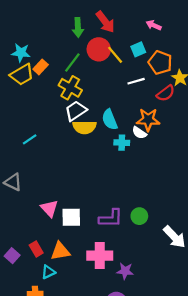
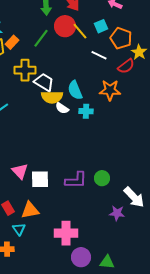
white line: (136, 81) -> (99, 55), turned 42
yellow cross: (70, 88) -> (25, 70), moved, turned -30
white trapezoid: (76, 111) -> (44, 82), turned 65
white semicircle: (139, 133) -> (62, 108), moved
pink cross: (100, 256) -> (66, 233), moved
purple star: (125, 271) -> (117, 213), moved
cyan triangle: (48, 272) -> (19, 229), turned -40

